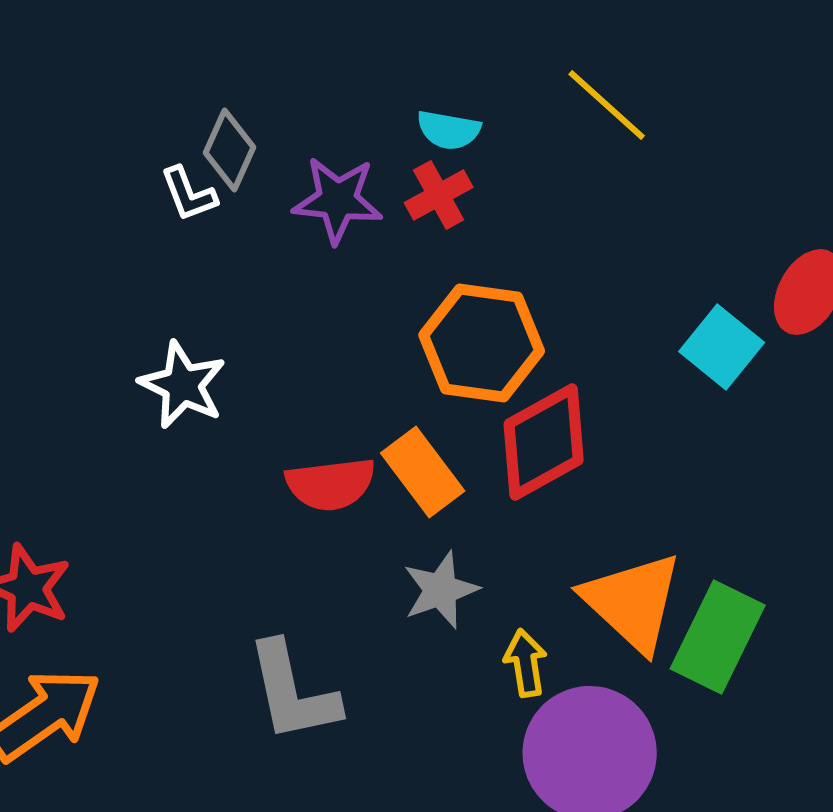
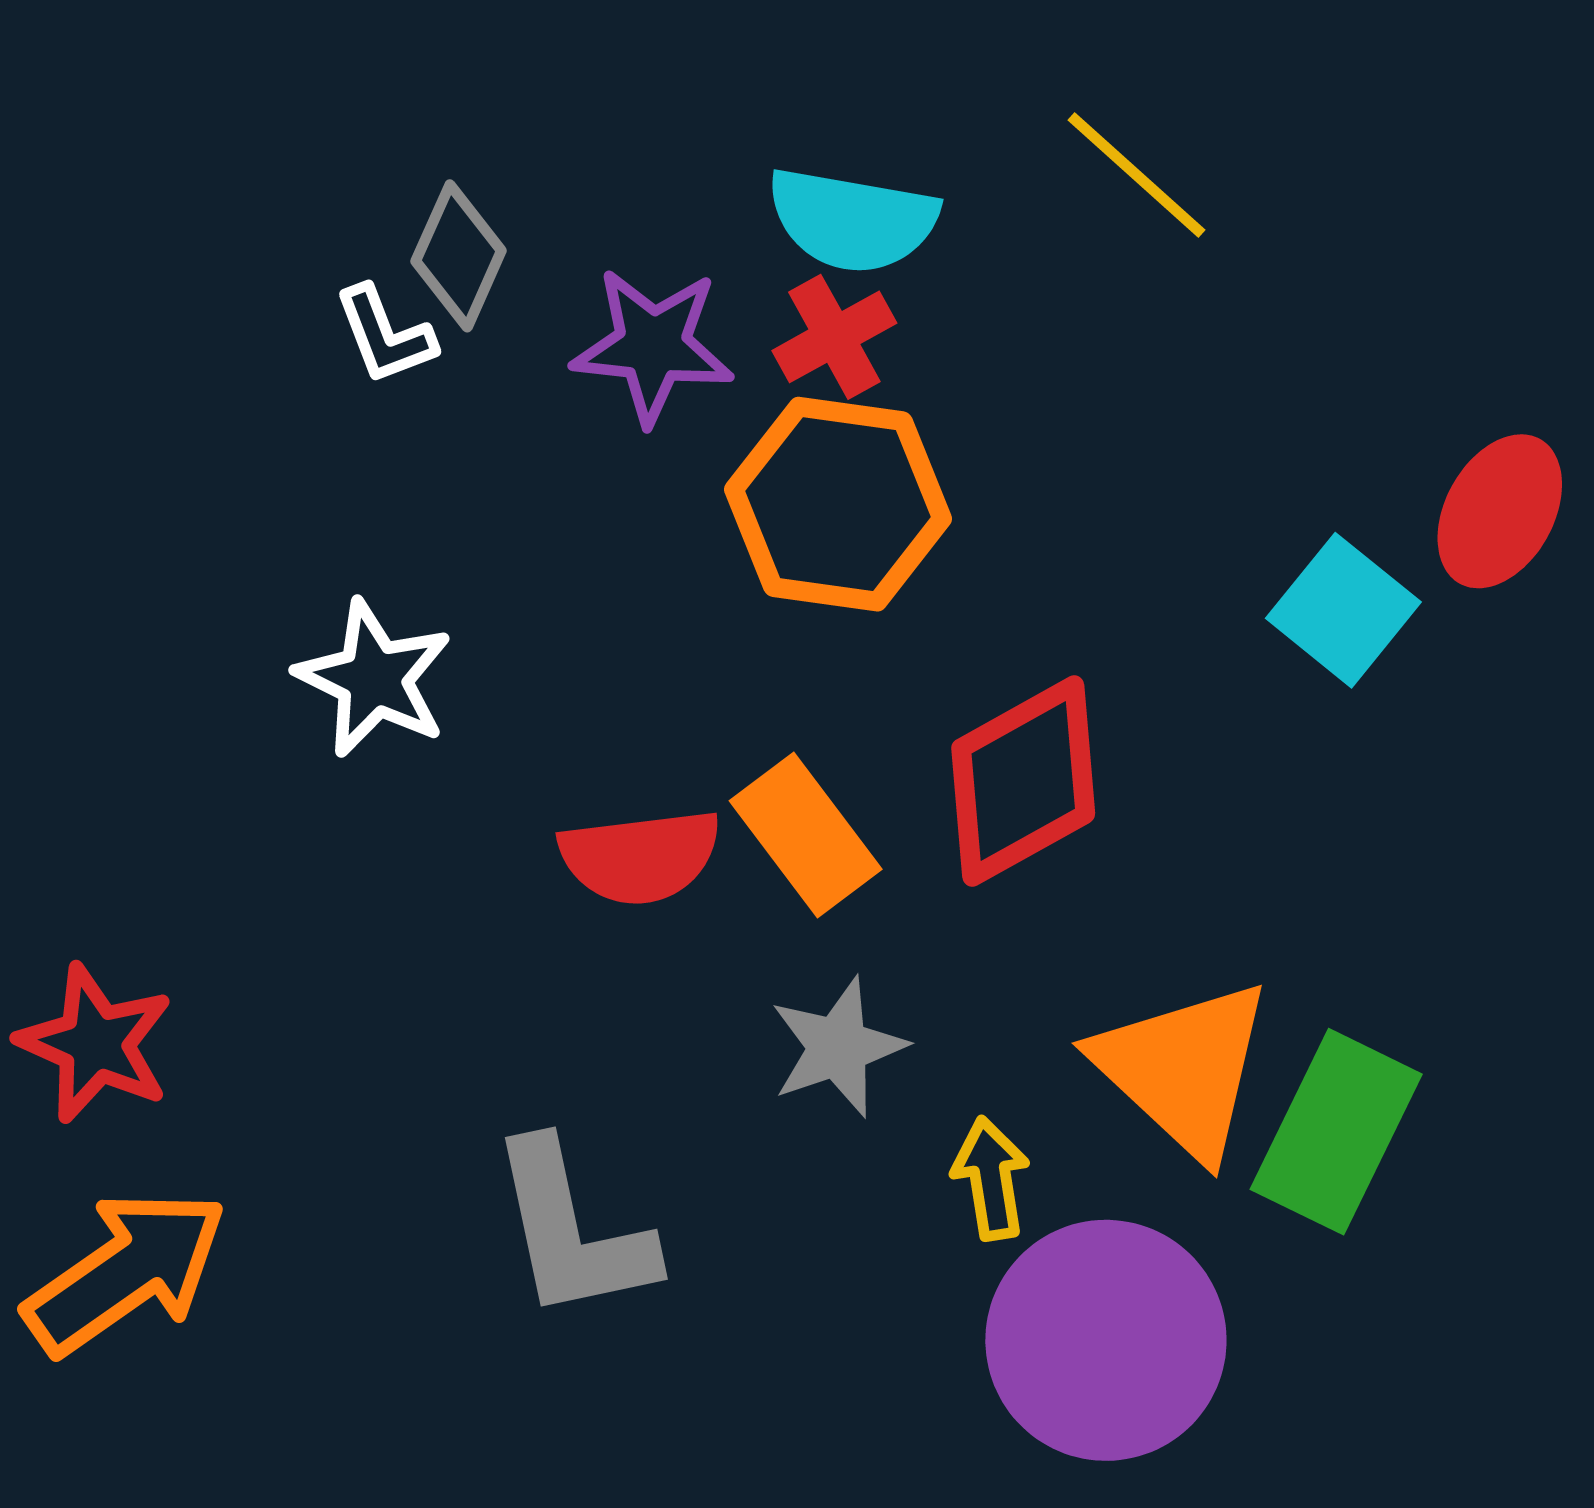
cyan semicircle: (449, 130) -> (852, 220), size x1.5
orange hexagon: (482, 343) -> (838, 504), moved

